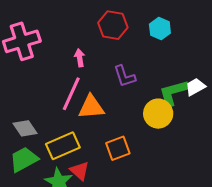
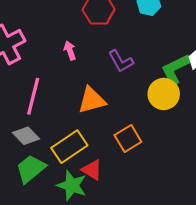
pink line: (71, 94) -> (33, 96), moved

